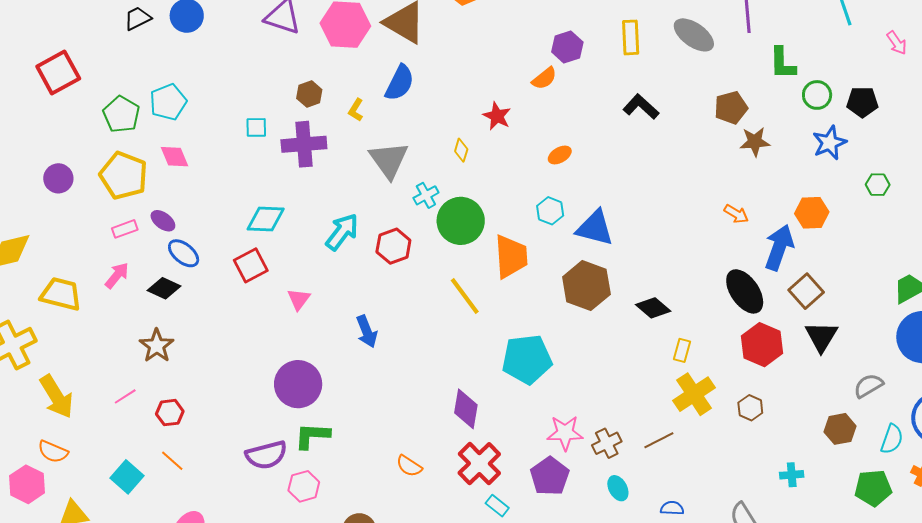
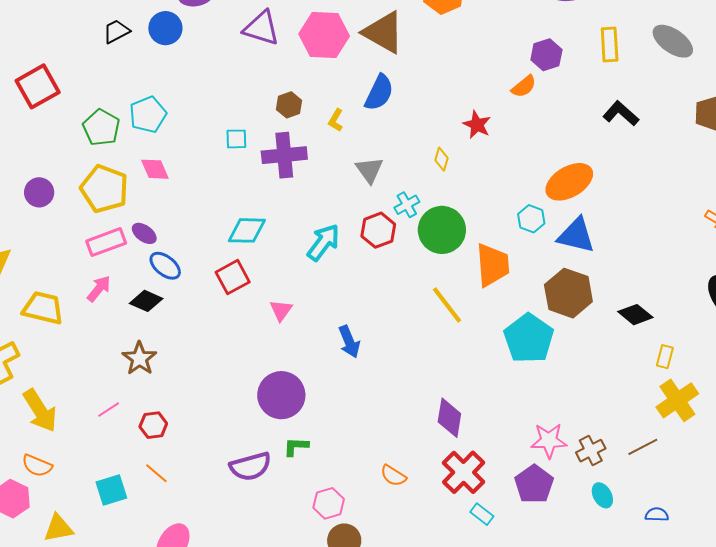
orange ellipse: (560, 155) -> (569, 182), moved, size x2.0
gray triangle: (389, 160) -> (369, 170), size x0.7
pink rectangle: (125, 229) -> (106, 242), size x1.5
red hexagon: (393, 246) -> (378, 230), moved
cyan pentagon: (527, 359) -> (529, 338), moved, turned -30
green L-shape: (312, 436) -> (296, 447), size x0.7
cyan square: (127, 477) -> (111, 490), turned 32
pink hexagon: (304, 486) -> (329, 503), moved

